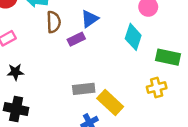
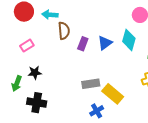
blue triangle: (90, 19) -> (105, 43), moved
purple rectangle: (76, 39) -> (83, 44), turned -40

